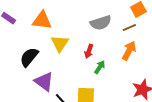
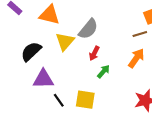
gray semicircle: (101, 23) -> (88, 29), moved, turned -40
purple triangle: (44, 82) -> (43, 79), turned -45

